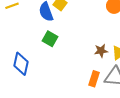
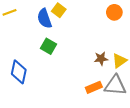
orange rectangle: (94, 79) -> (94, 87), turned 49

